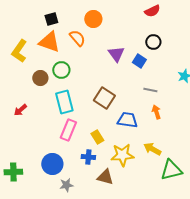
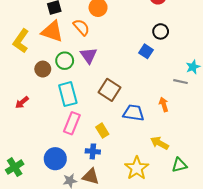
purple triangle: (116, 54) -> (89, 55), moved
gray line: (150, 90) -> (180, 82), moved
yellow star: (122, 155) -> (137, 168), moved, turned -30
green triangle: (171, 170) -> (179, 165), size x0.7
green cross: (13, 172) -> (15, 167), turned -30
brown triangle: (105, 177) -> (91, 176), moved

